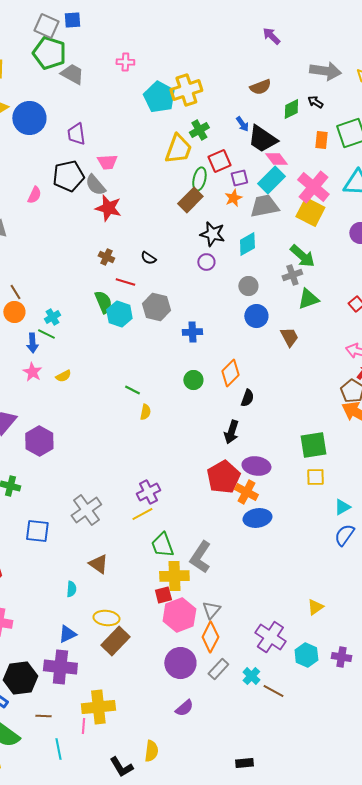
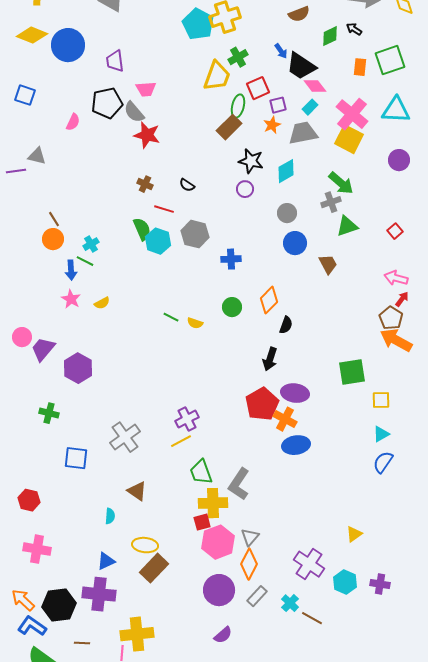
cyan rectangle: (271, 180) -> (310, 107), size x0.6
yellow semicircle: (145, 412) -> (195, 323), moved, turned 98
yellow square: (315, 477) -> (381, 400), moved

